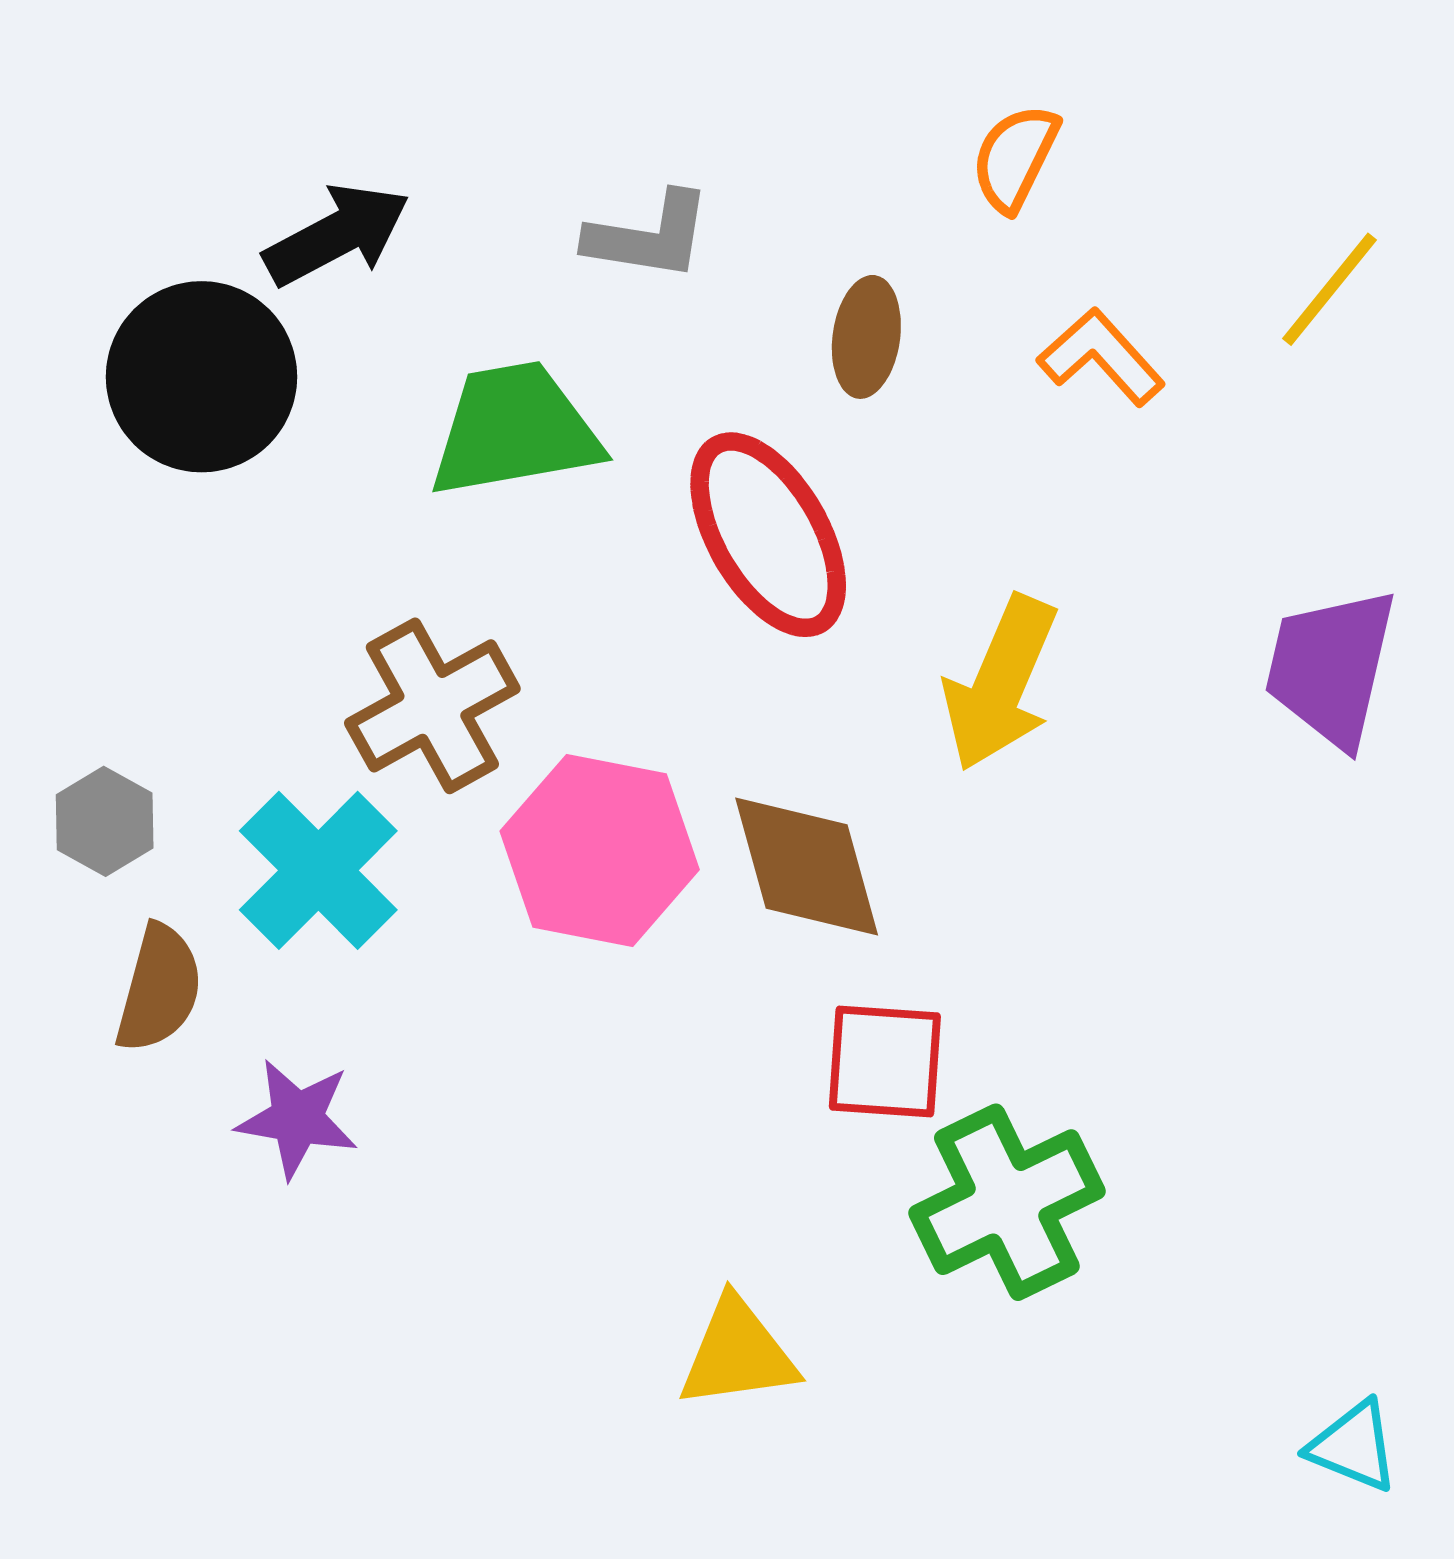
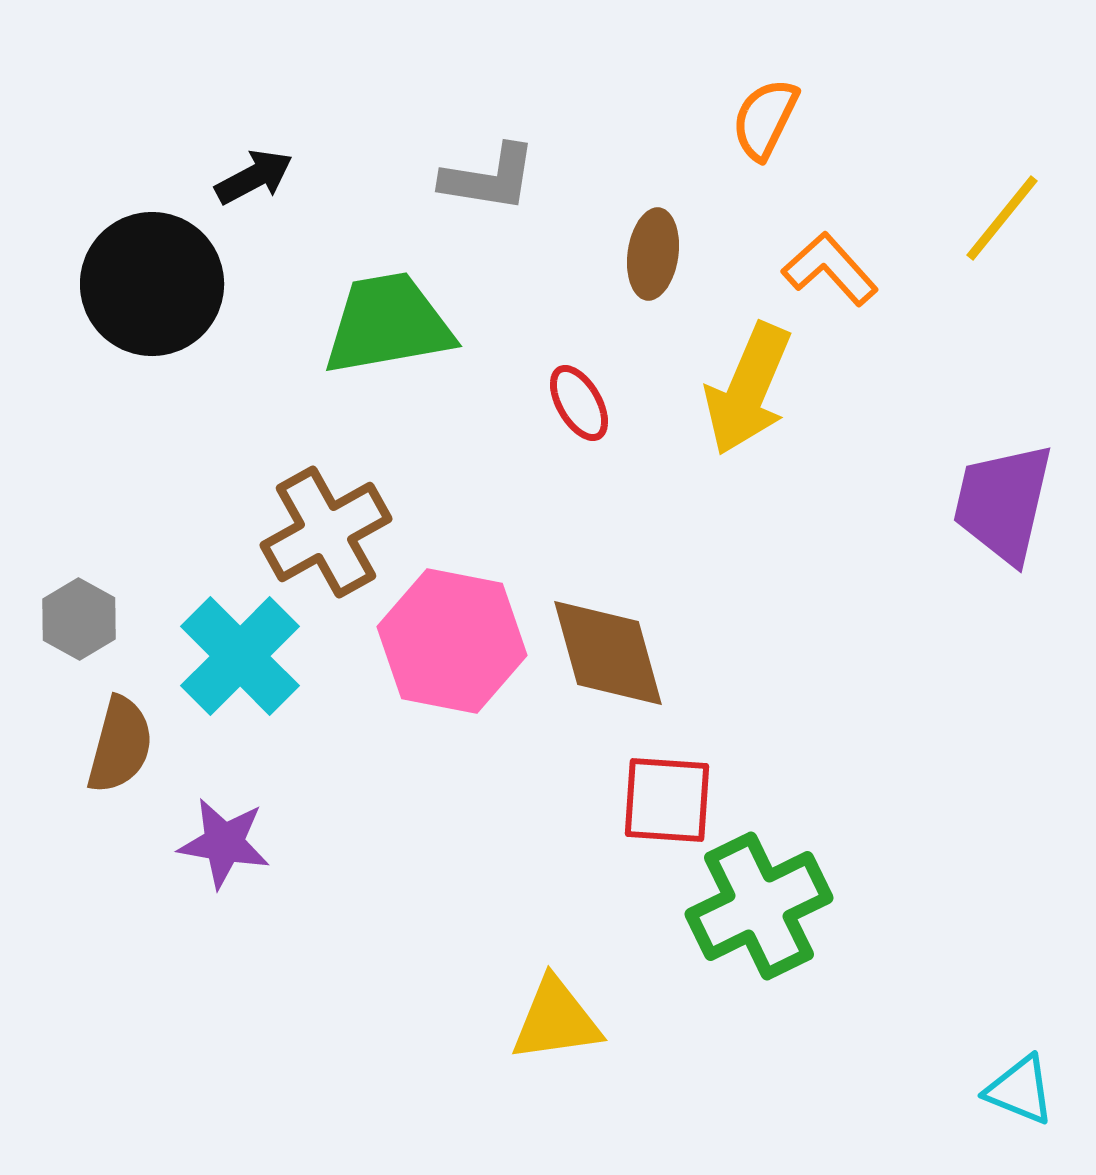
black arrow: (337, 235) -> (254, 177), size x0.7
red ellipse: (768, 535) -> (579, 403), size x0.5
yellow arrow: (1000, 683) -> (748, 389), moved

